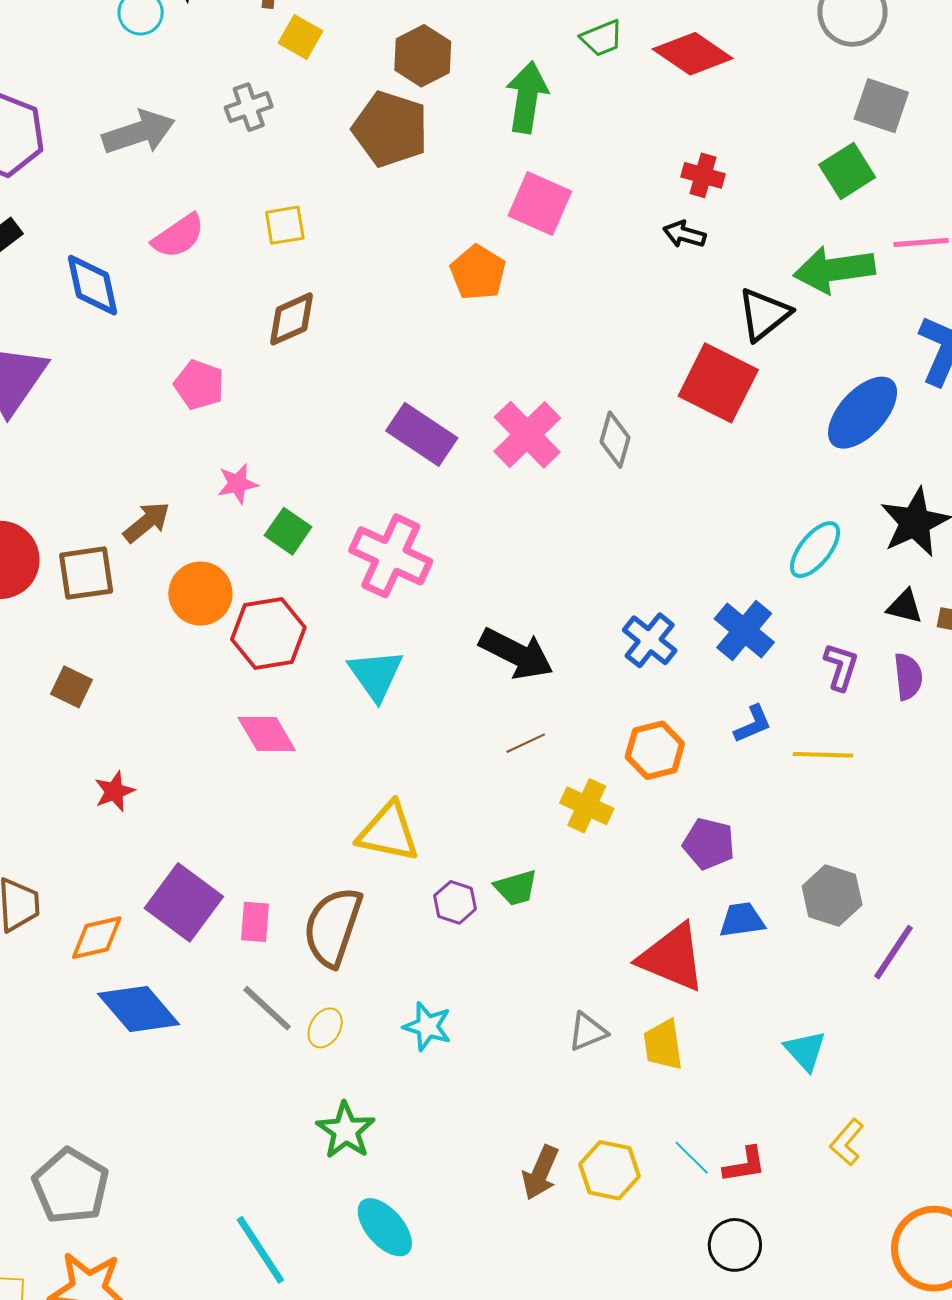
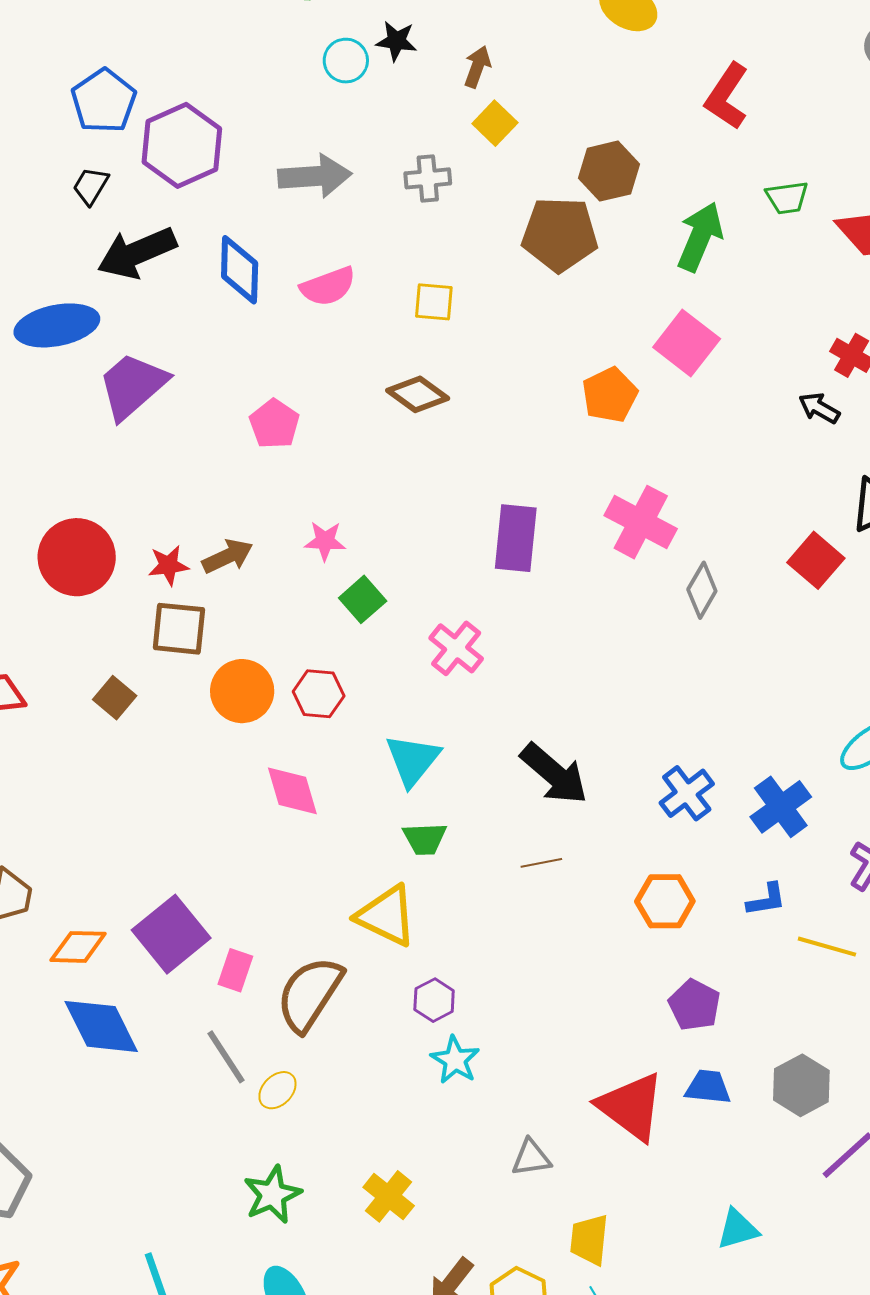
brown pentagon: (390, 129) -> (560, 234), turned -30
blue diamond: (93, 285) -> (240, 270), moved
brown diamond: (291, 319) -> (418, 394), turned 46
red square: (718, 383) -> (816, 560), size x0.7
pink pentagon: (199, 385) -> (274, 424), moved
purple rectangle: (422, 434) -> (516, 538), turned 48
pink cross: (527, 435) -> (641, 522), moved, turned -32
pink cross: (391, 556) -> (456, 648), size x0.7
brown square: (86, 573) -> (179, 629), moved
orange circle: (200, 594) -> (242, 691), moved
red hexagon: (268, 633) -> (319, 694), size x0.7
red star: (114, 791) -> (168, 565), moved
yellow cross: (587, 806) -> (389, 1196), moved
green trapezoid: (516, 888) -> (425, 839), moved
cyan star: (427, 1026) -> (455, 1060), moved
yellow trapezoid: (663, 1045) -> (589, 1240), moved
cyan triangle: (805, 1051) -> (738, 1229), turned 42

